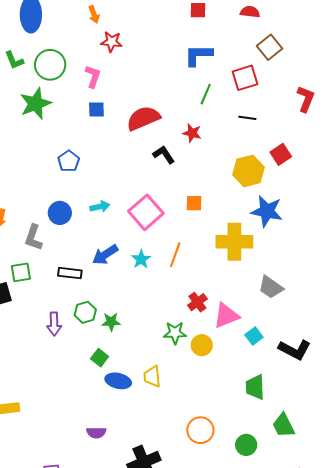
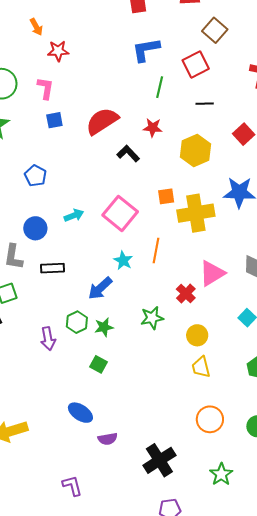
yellow hexagon: (248, 171) -> (196, 150), moved
yellow cross: (234, 242) -> (196, 213), moved
blue arrow: (105, 255) -> (100, 288), moved
black rectangle: (70, 273) -> (53, 268), moved
pink triangle: (226, 316) -> (212, 273), moved
green star: (175, 333) -> (152, 318), moved
yellow trapezoid: (152, 376) -> (201, 367), moved
blue ellipse: (118, 381) -> (80, 413), moved, turned 30

